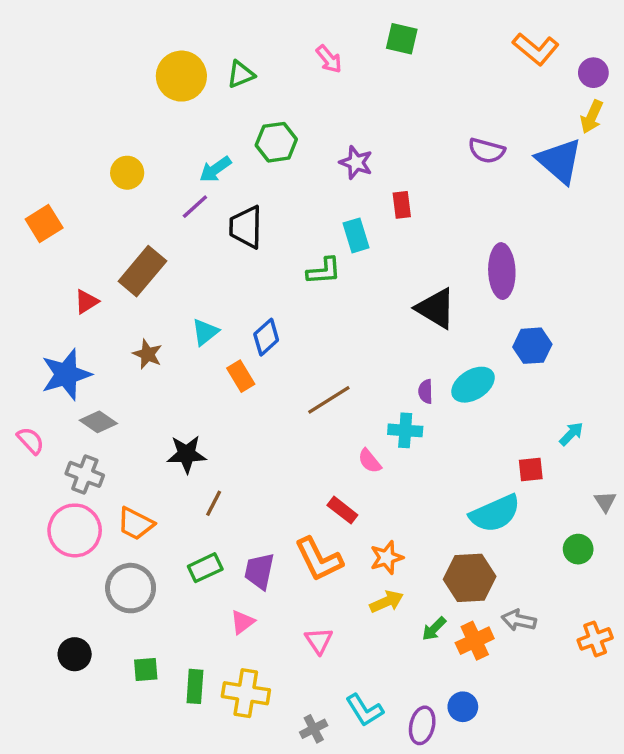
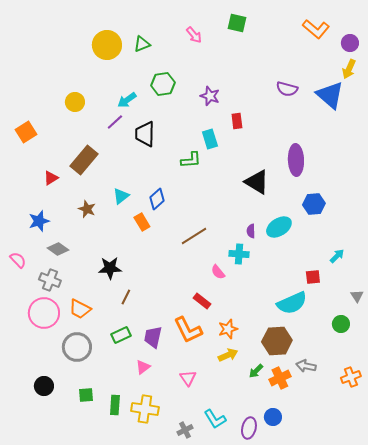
blue star: (66, 374) -> (39, 221), size x0.7

